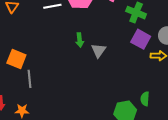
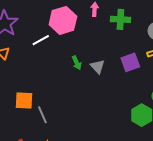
purple square: (141, 39) -> (130, 62), moved, turned -30

